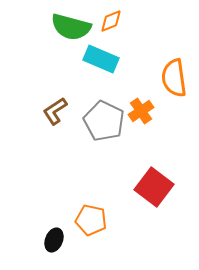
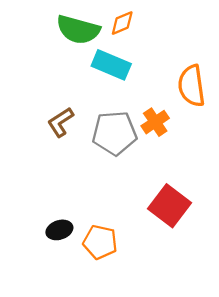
gray pentagon: (104, 121) -> (114, 133), turned -30
black ellipse: (54, 240) -> (59, 230), moved, turned 50

